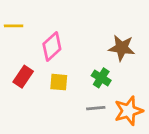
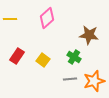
pink diamond: (52, 46) -> (47, 18), moved
yellow square: (59, 82) -> (43, 60), turned 32

